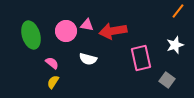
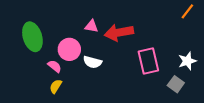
pink circle: (66, 31) -> (69, 49), moved
white star: (175, 45) -> (187, 61), moved

